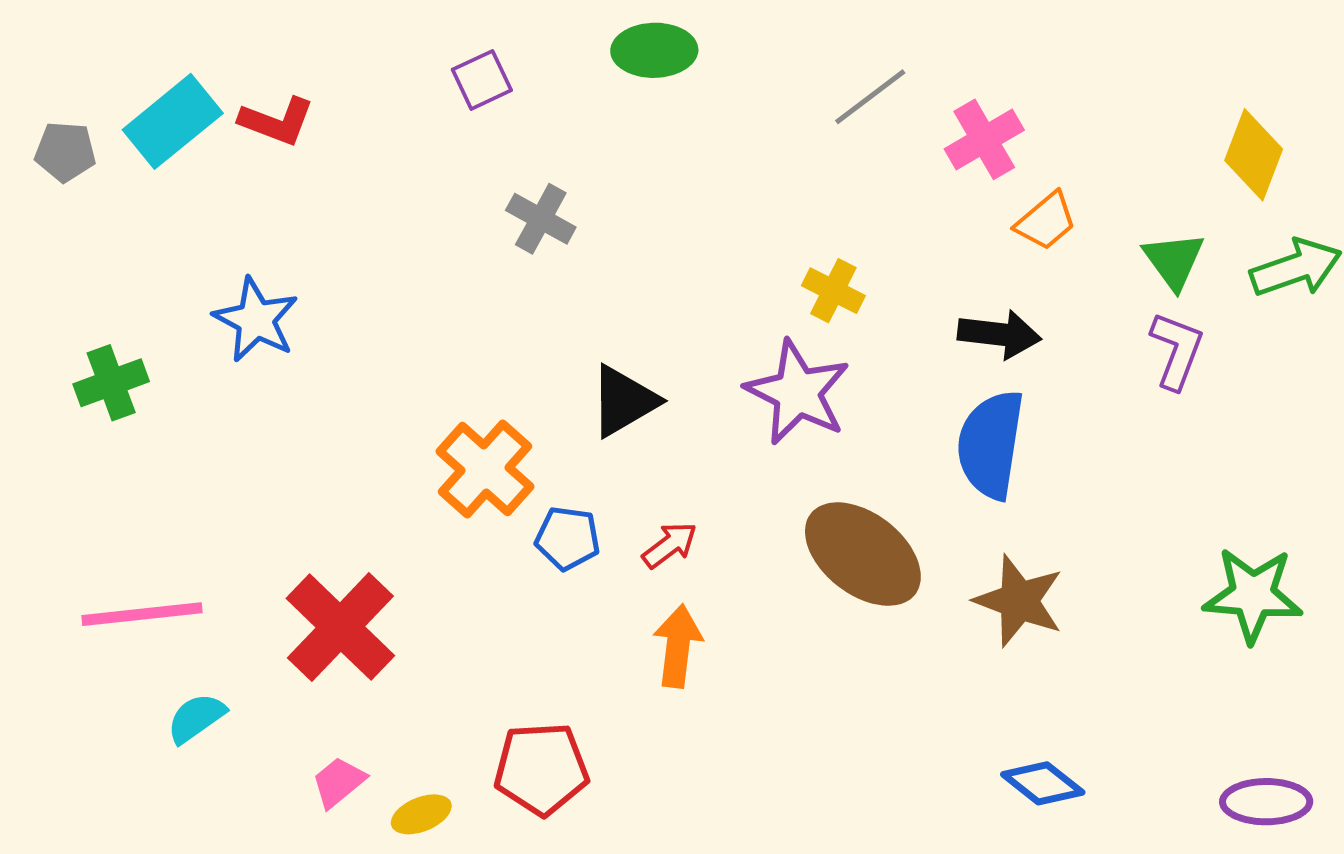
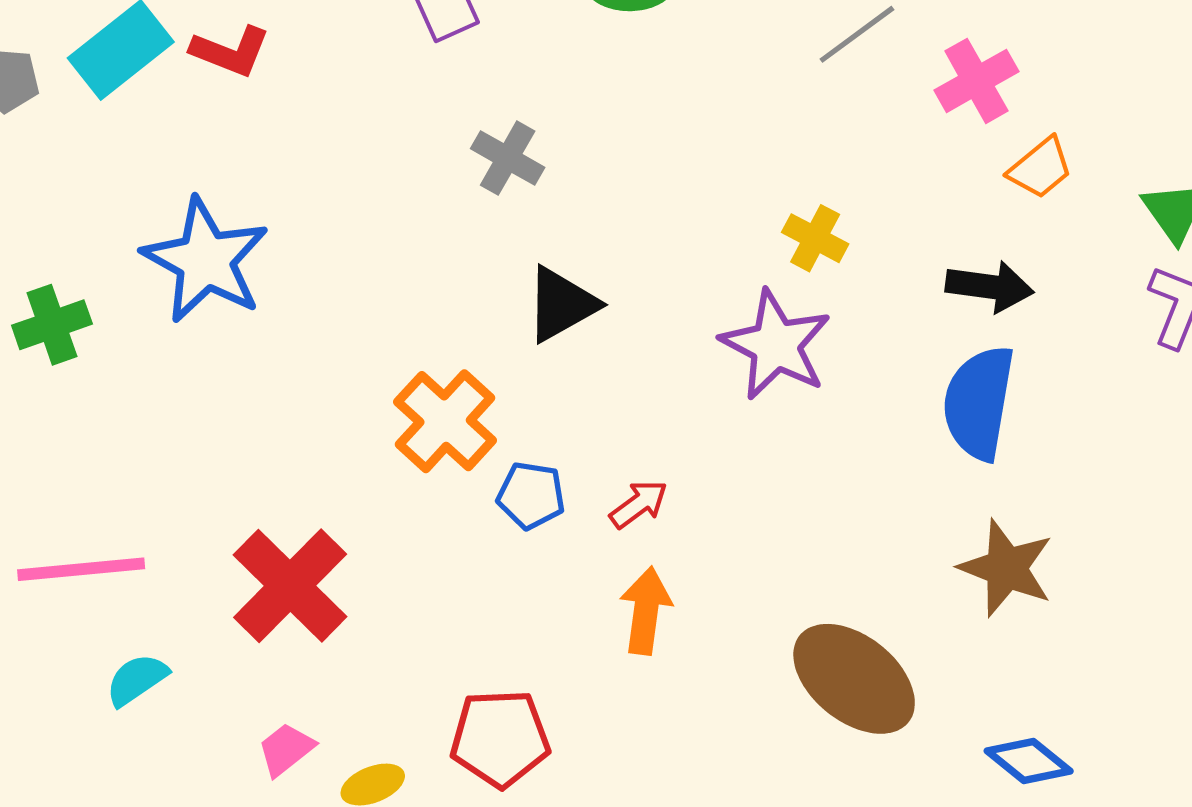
blue star: (256, 320) -> (206, 260), size x1.4
black triangle: (624, 401) -> (561, 304), moved
brown ellipse: (863, 554) -> (854, 679), moved

